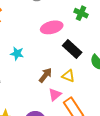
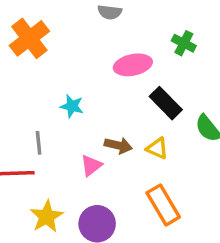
brown arrow: (45, 75) -> (118, 145), turned 63
pink triangle: (55, 95) -> (91, 165), moved

